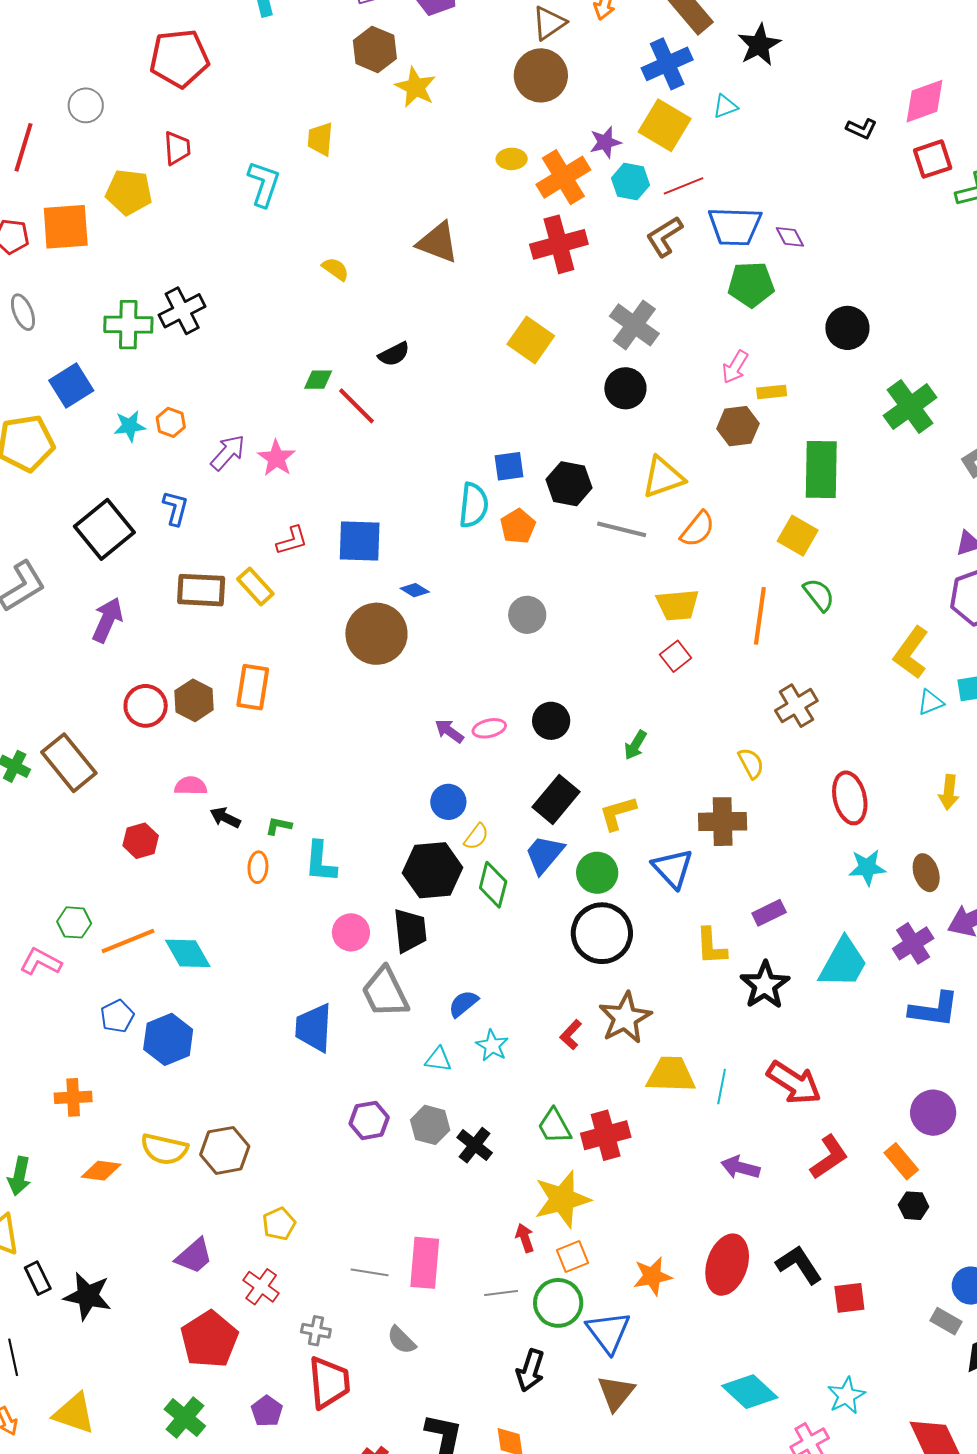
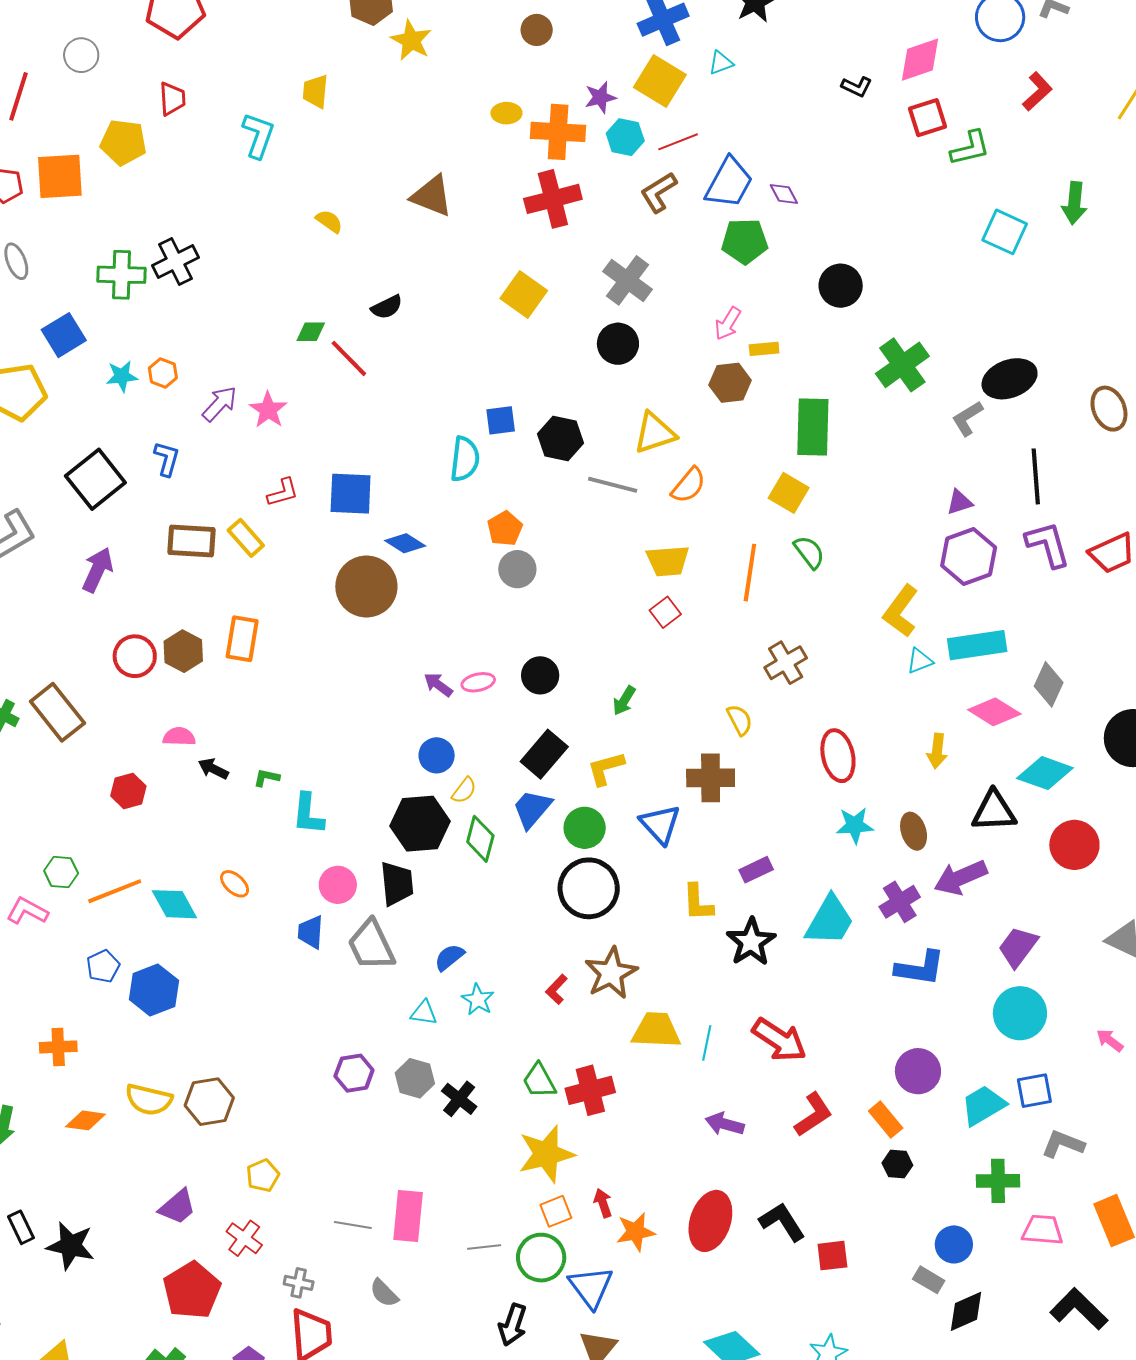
brown circle: (541, 75) -> (537, 30), size x0.6
orange cross: (563, 177) -> (558, 132), turned 34
blue trapezoid: (735, 226) -> (729, 183), turned -64
orange pentagon: (518, 526) -> (505, 529), moved
blue diamond: (415, 590) -> (405, 543), size x1.4
orange ellipse: (258, 867) -> (235, 884), moved, turned -52
blue trapezoid: (314, 1028) -> (311, 932), moved, size x0.7
red arrow: (525, 1238) -> (603, 1203), moved

